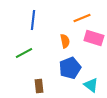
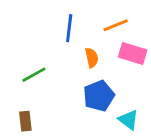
blue line: (33, 20) -> (69, 28), moved
brown rectangle: (39, 86) -> (25, 121), moved

